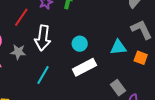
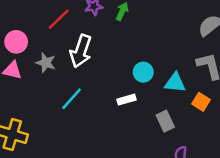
cyan circle: (80, 44) -> (143, 72), moved
white rectangle: (84, 67) -> (127, 100), size x0.6
gray rectangle: (118, 88) -> (165, 121), moved

